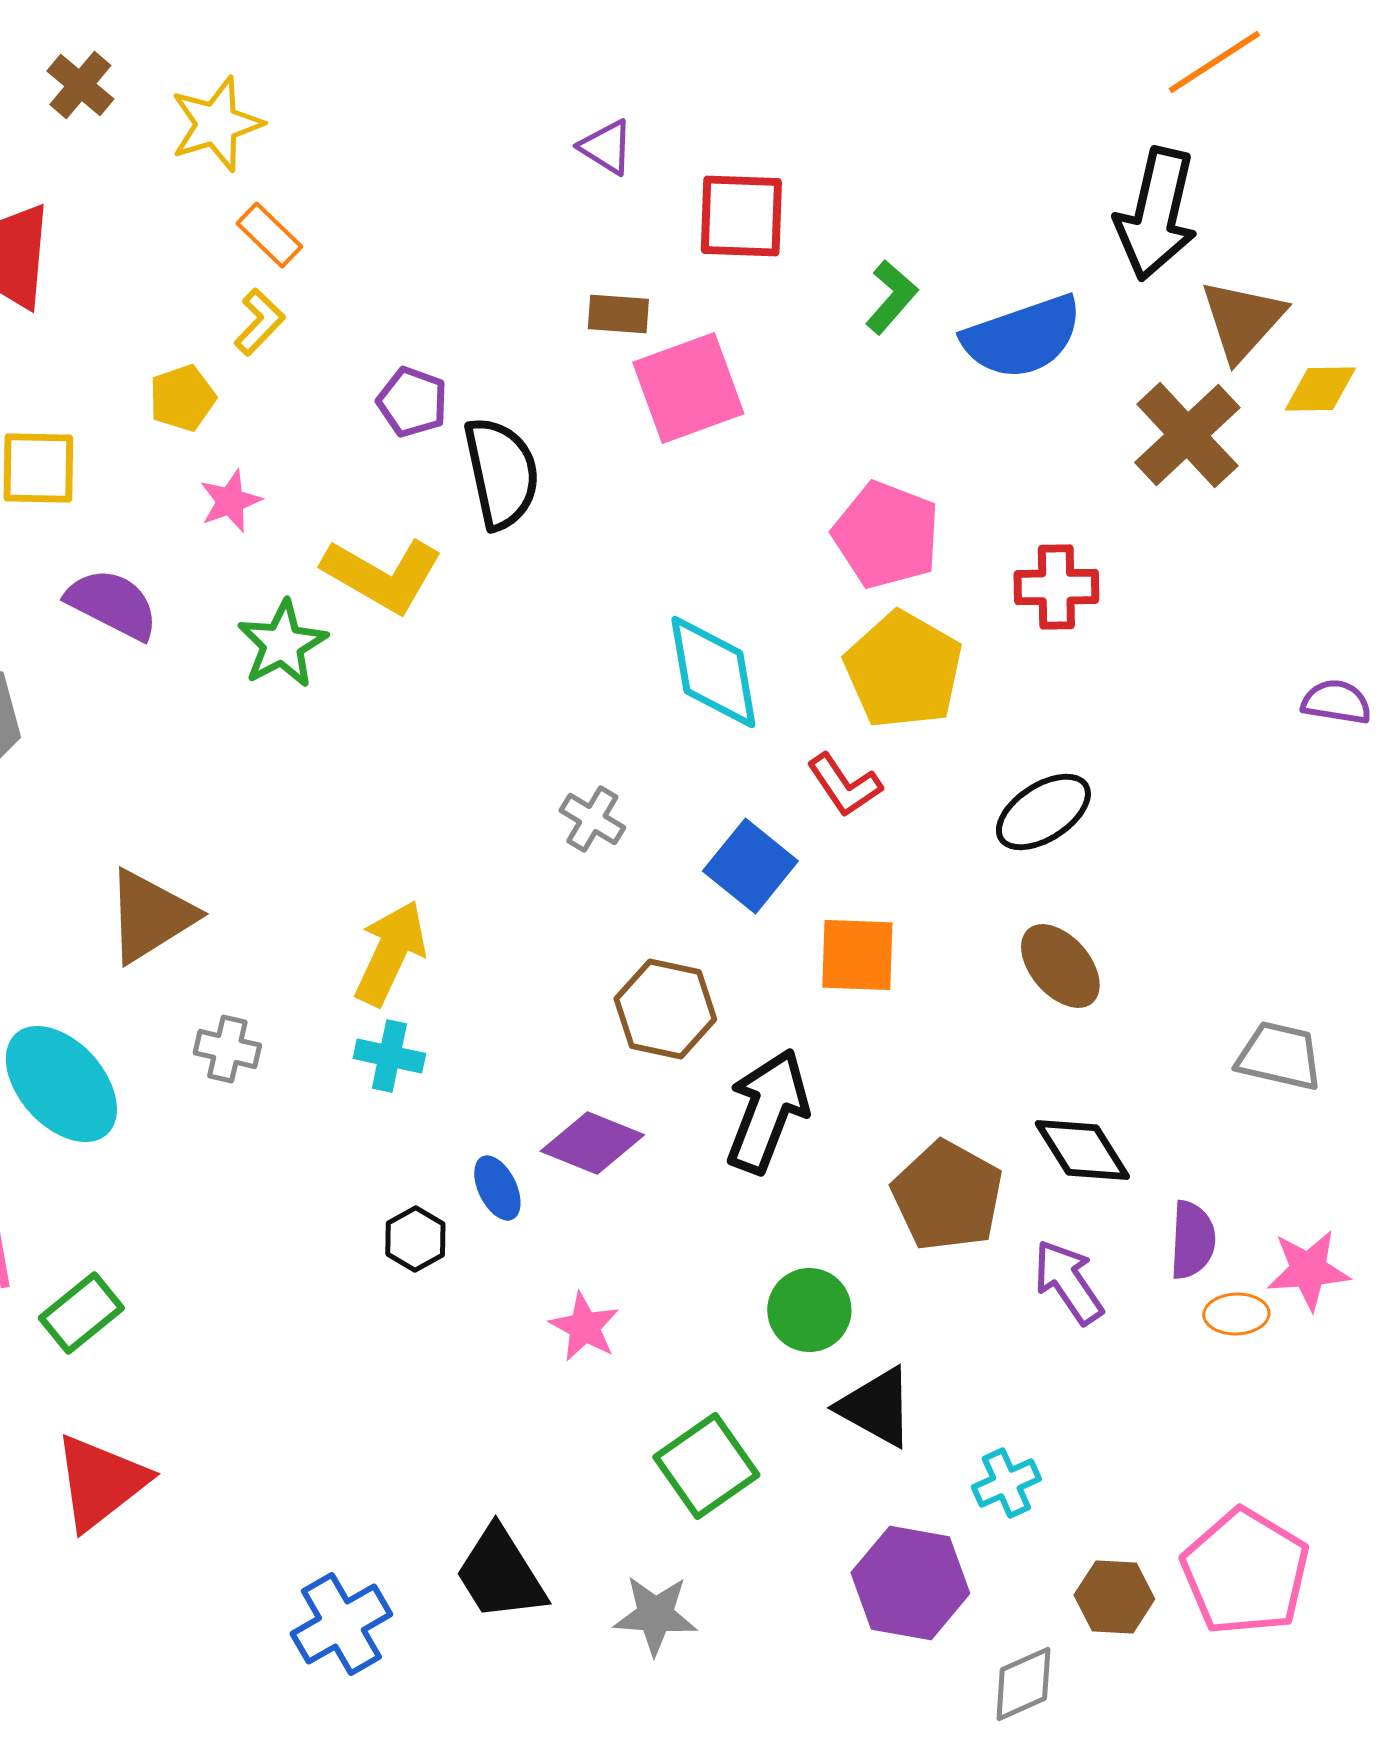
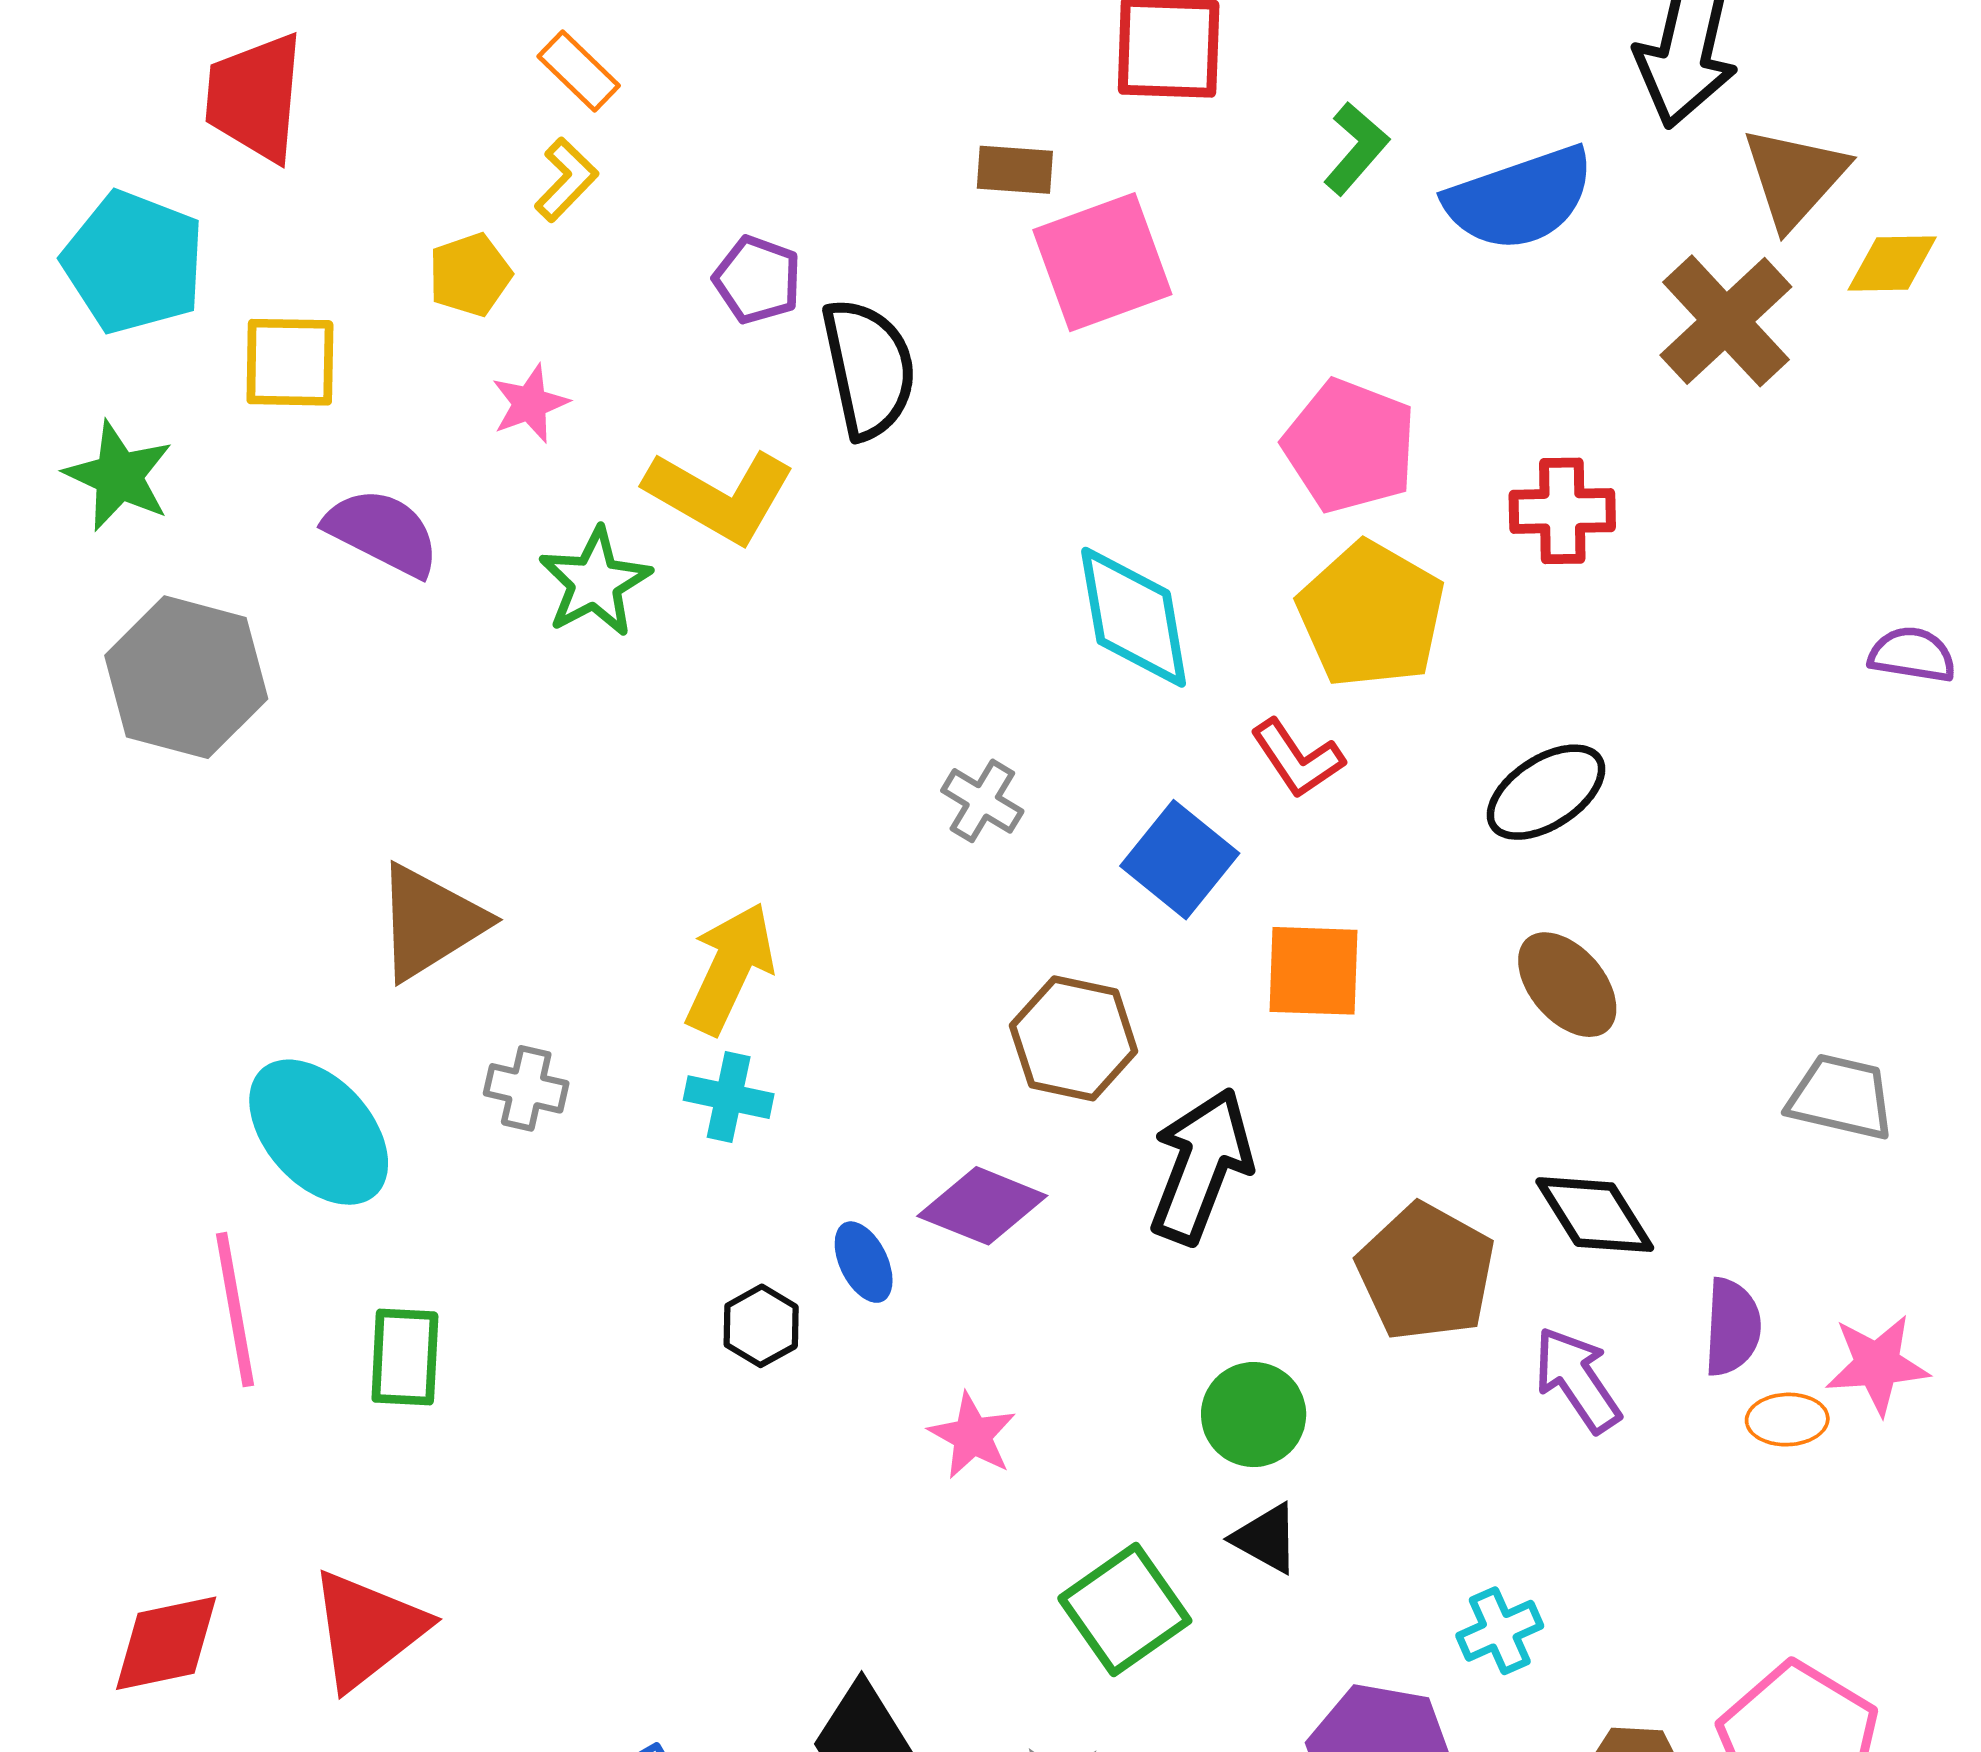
green rectangle: (81, 1313) -> (405, 1357), moved, turned -48
black triangle: (876, 1407) -> (1266, 1538), moved, size x0.7

